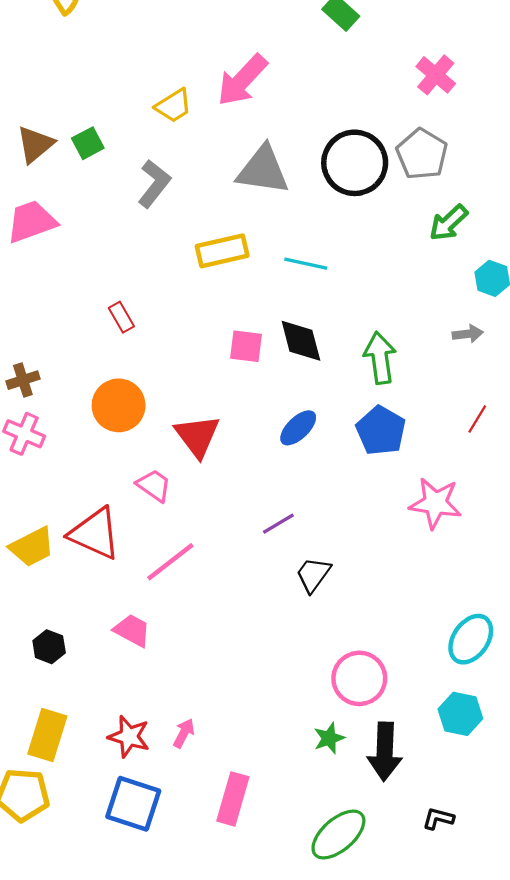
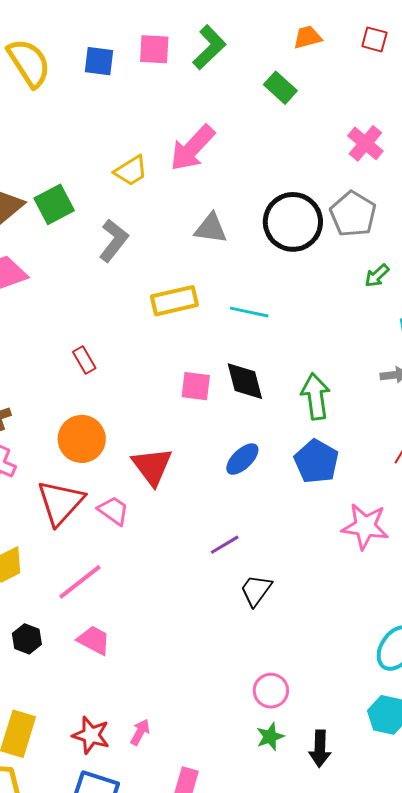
green square: (88, 143) -> (54, 204), size x1.4
gray triangle: (263, 170) -> (211, 228), size x0.7
green arrow: (449, 223) -> (377, 276), size x0.7
red triangle: (95, 534) -> (60, 503), moved, turned 48
pink line: (170, 562) -> (80, 582), moved
black hexagon: (49, 647) -> (27, 639), moved
pink circle: (359, 678) -> (271, 691), moved, size x0.7
black arrow: (385, 752) -> (320, 749), size x0.7

